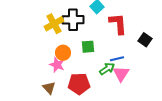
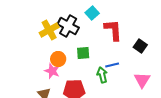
black cross: (73, 20) -> (68, 26), turned 30
green arrow: (107, 69) -> (102, 75), turned -70
pink triangle: (121, 74) -> (142, 80), moved

